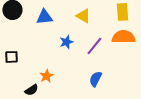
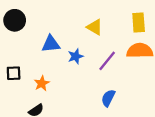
blue triangle: (44, 17) -> (51, 44), moved
orange star: (46, 76) -> (42, 83), moved

